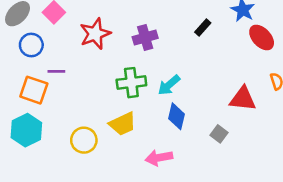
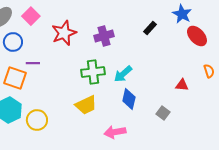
red triangle: (243, 99) -> (182, 85), size x0.6
yellow circle: (84, 140) -> (37, 120), moved

